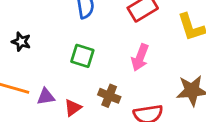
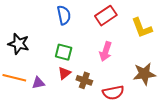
black star: (21, 42) -> (19, 44), size x1.5
red triangle: (73, 108) -> (64, 73), moved

